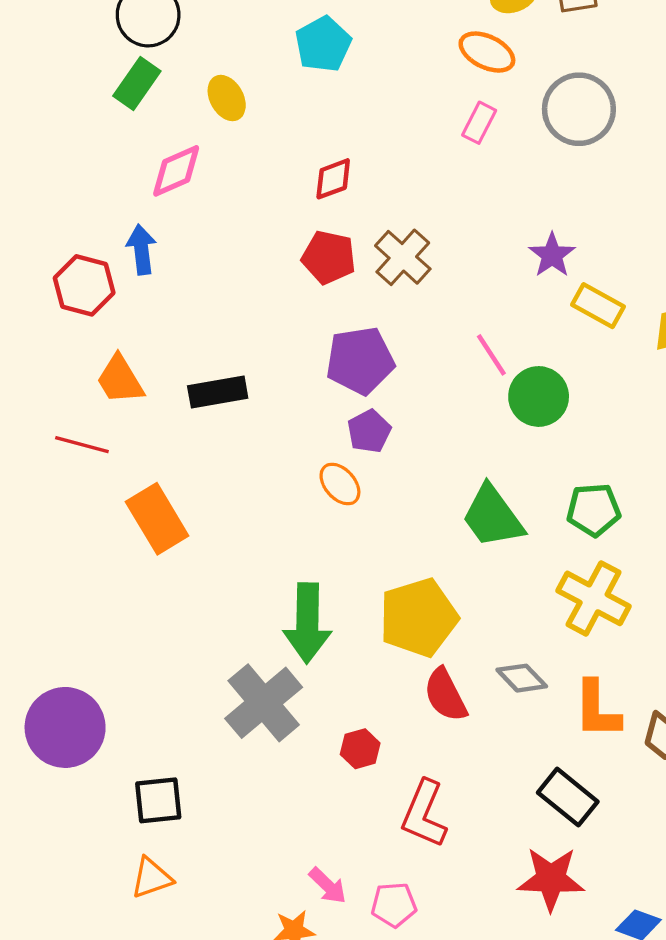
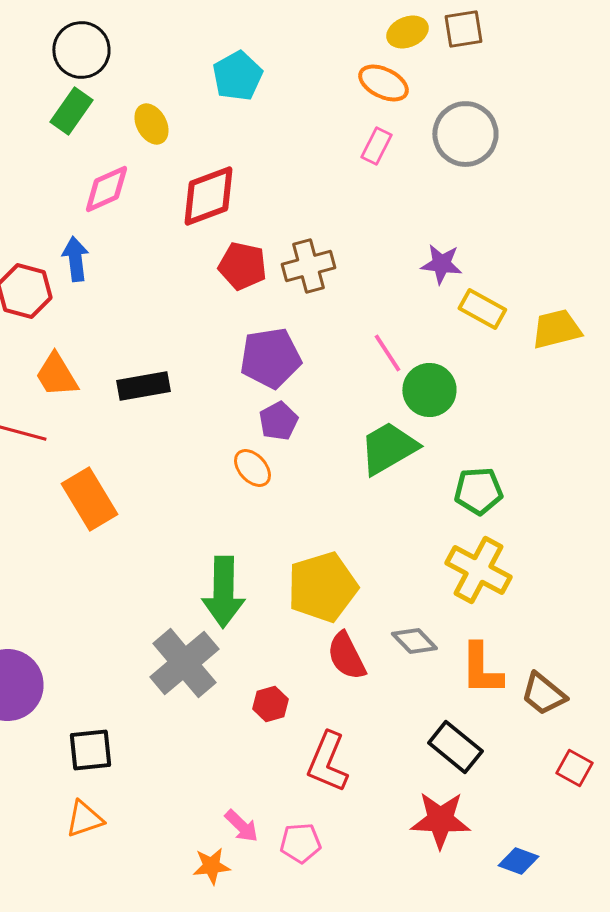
red diamond: (333, 179) -> (208, 196), moved, size x1.6
purple star: (552, 255) -> (441, 264), turned -30
brown cross: (403, 257) -> (308, 266), turned 33
green trapezoid: (493, 517) -> (388, 448), moved, turned 96

